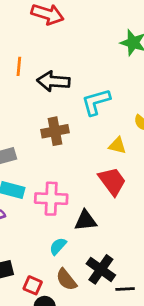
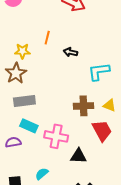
black arrow: (53, 81) -> (70, 52), size x0.6
brown cross: (55, 131) -> (84, 106), moved
cyan semicircle: (58, 246) -> (42, 174), moved

